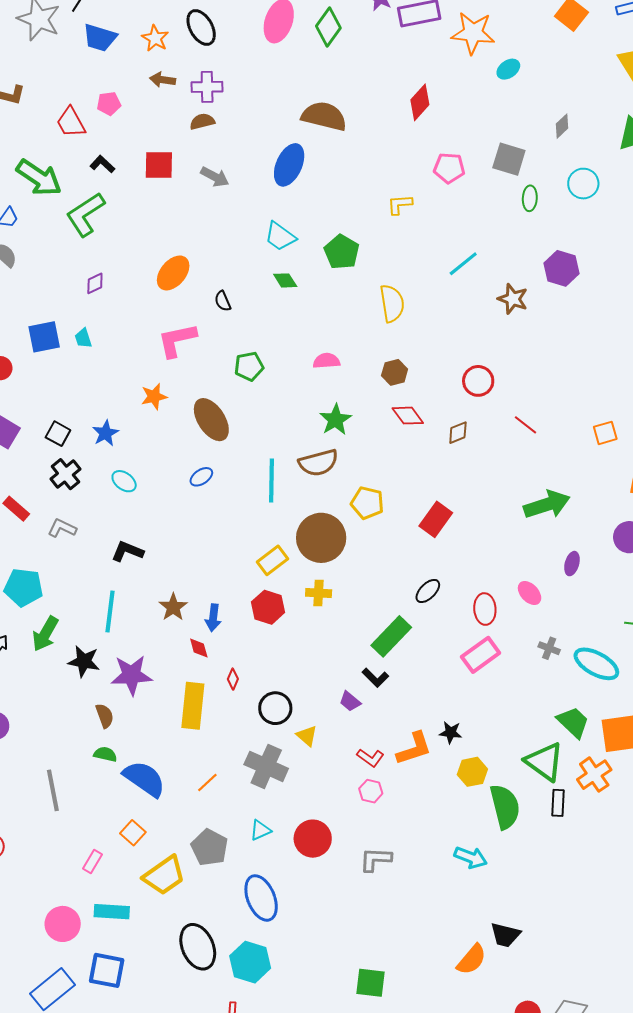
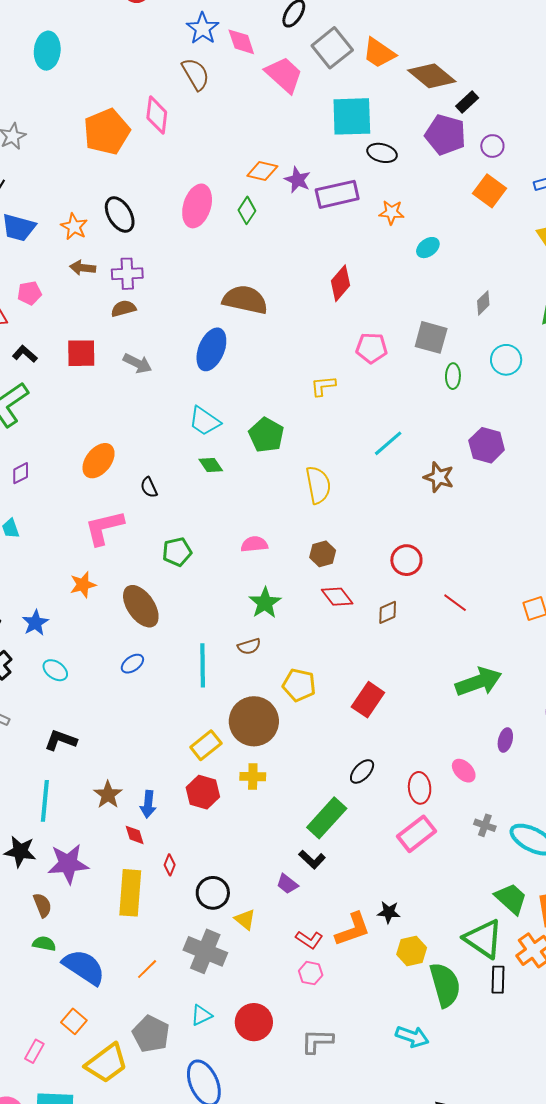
green diamond: (328, 27) -> (247, 210), size x0.7
orange star: (473, 33) -> (392, 212), size x0.6
brown semicircle: (318, 463) -> (249, 646), size x0.6

